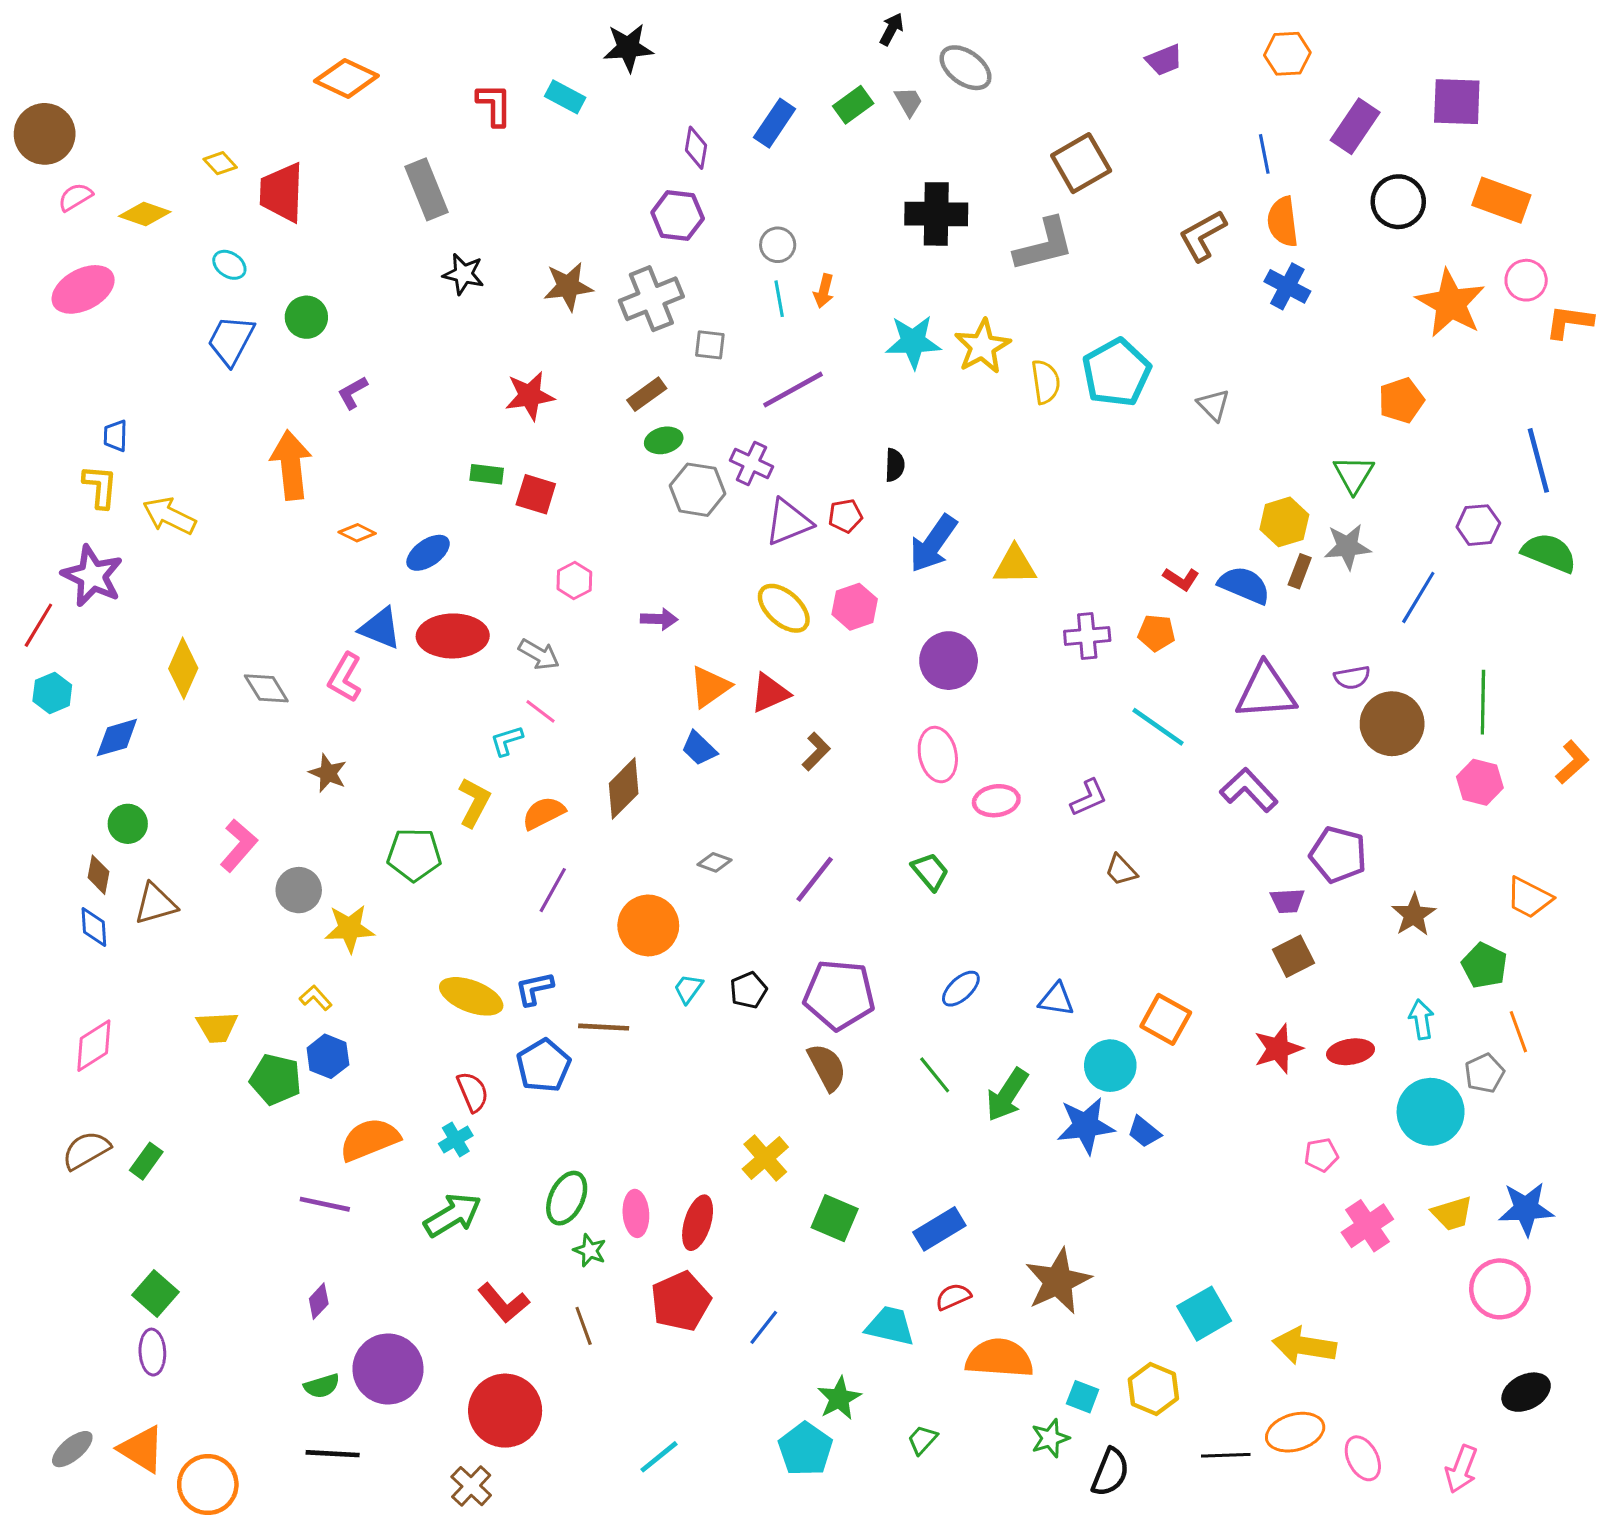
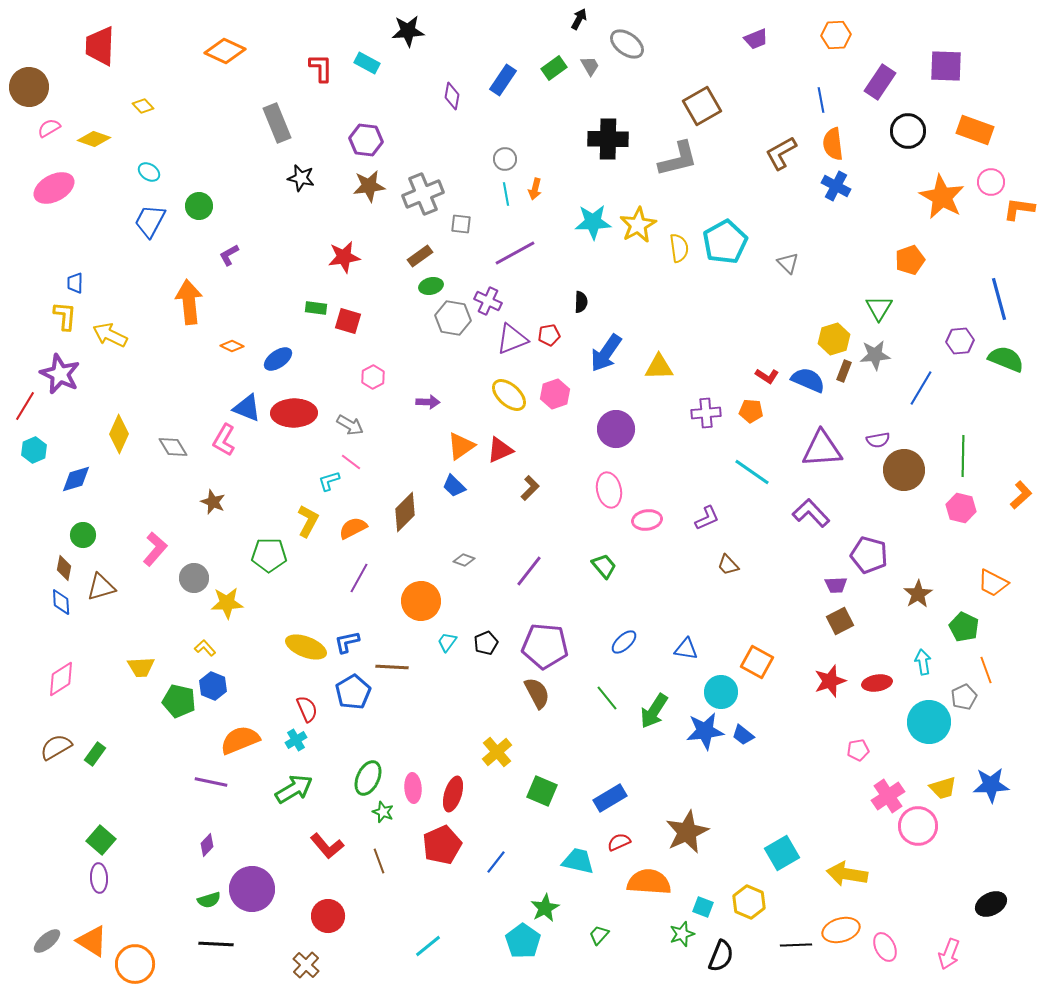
red trapezoid: (282, 192) -> (100, 46), moved
purple hexagon: (678, 216) -> (366, 140), moved
pink circle: (1500, 1289) -> (918, 826), moved
red circle: (505, 1411) -> (328, 916), size x0.7

